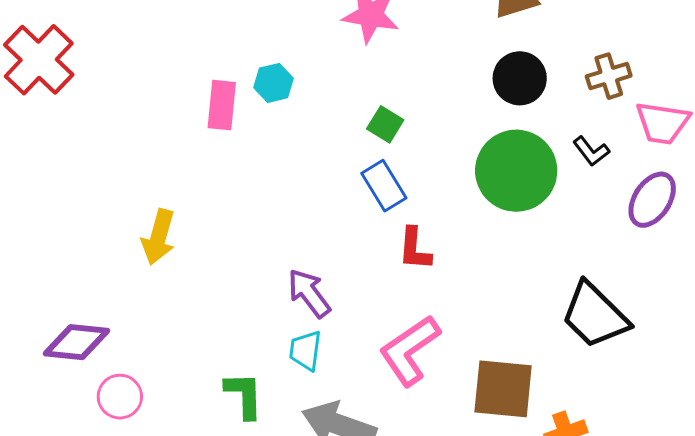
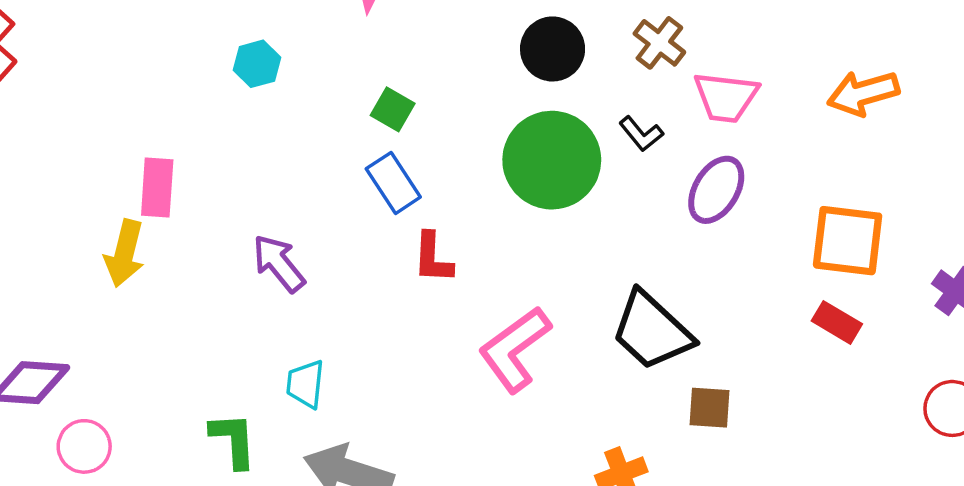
brown cross: (609, 76) -> (659, 43), turned -33
pink rectangle: (222, 105) -> (157, 188), moved
purple arrow: (309, 293) -> (279, 263), moved
pink L-shape: (410, 350) -> (515, 349), moved
brown square: (503, 389) -> (709, 408), moved, size x0.6

